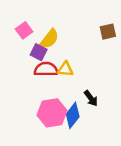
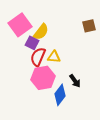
pink square: (24, 30) -> (20, 25), size x1.6
red semicircle: (46, 69) -> (38, 57), turned -66
pink hexagon: (52, 113) -> (43, 78), moved

